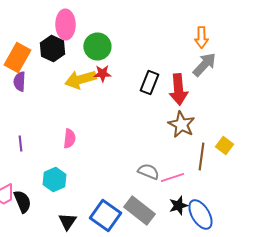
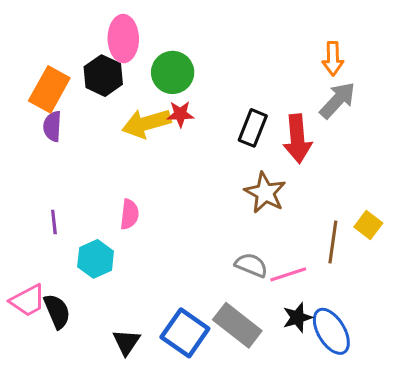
brown star: (181, 124) -> (265, 193), moved
cyan hexagon: (54, 180) -> (96, 259), moved

